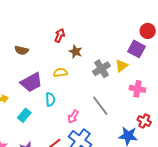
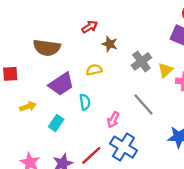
red arrow: (60, 35) -> (90, 27), turned 40
brown semicircle: (22, 50) -> (47, 48), size x1.6
yellow triangle: (121, 66) -> (165, 70), moved

